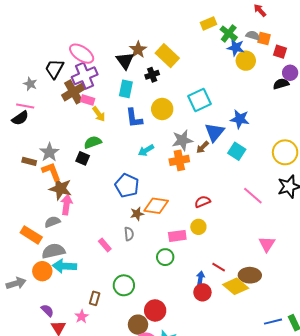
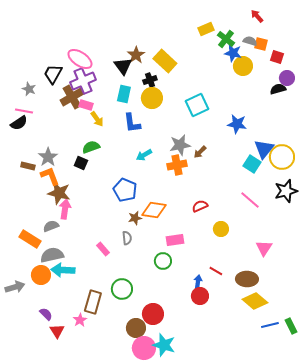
yellow circle: (162, 109) -> (152, 98), moved
blue triangle: (215, 132) -> (264, 149), moved
cyan square: (237, 151) -> (252, 164), moved
yellow circle: (198, 227) -> (221, 229), moved
yellow diamond: (236, 286) -> (255, 301), moved
brown rectangle: (95, 298) -> (93, 302), size x1.6

